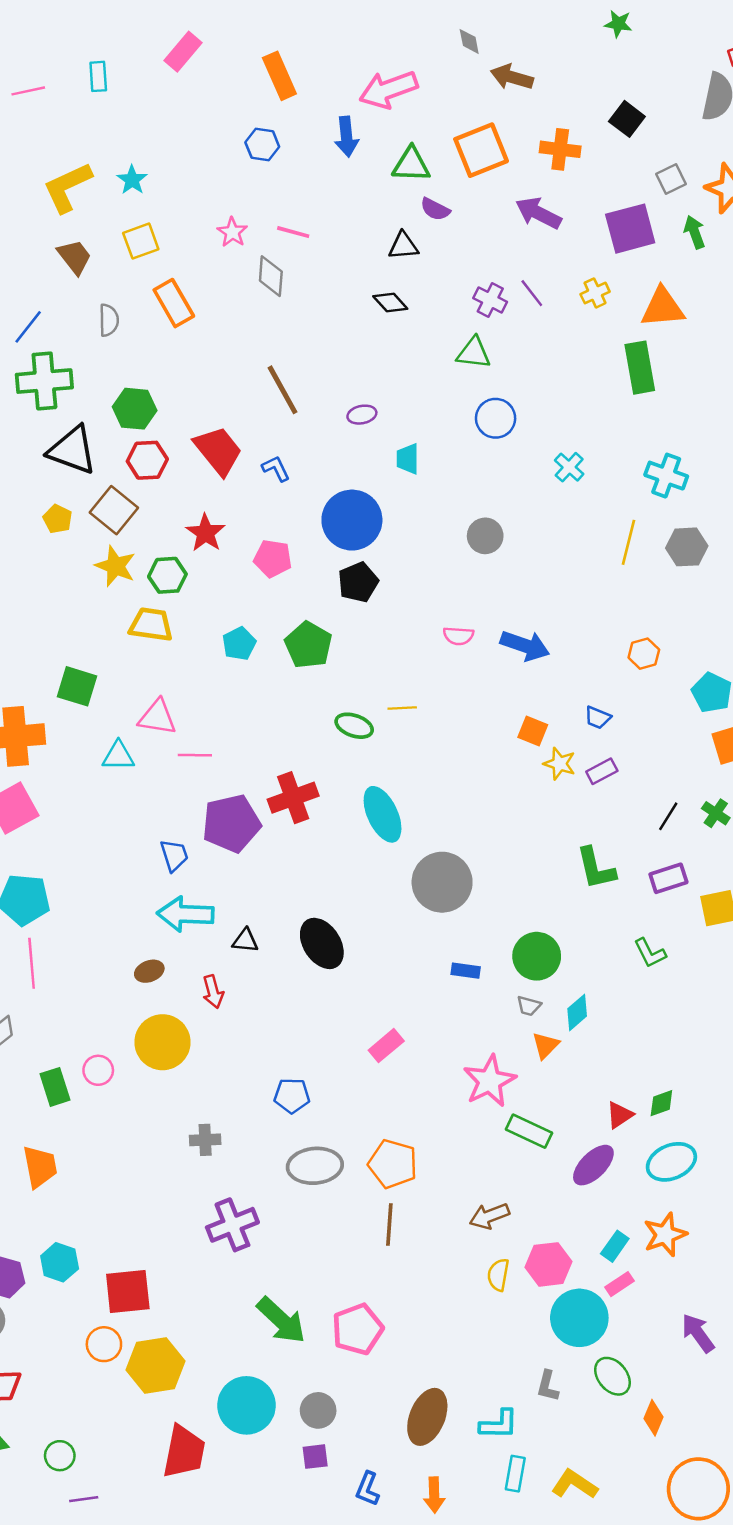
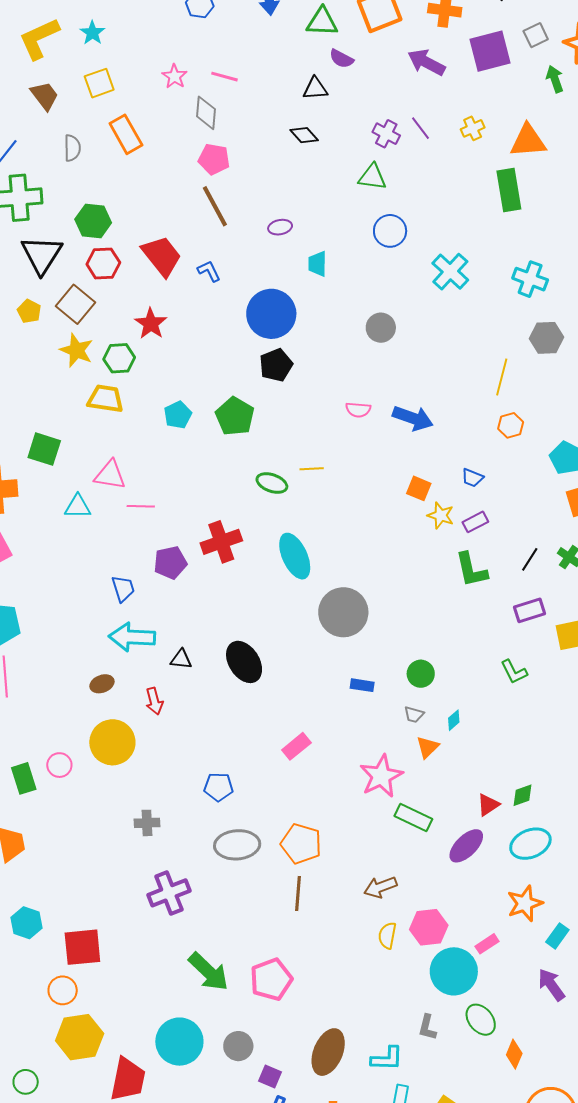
purple square: (630, 229) -> (490, 51), moved
black triangle: (72, 450) -> (42, 255), turned 42
cyan cross: (569, 467) -> (450, 272), size x1.5
yellow line: (628, 542) -> (502, 377), moved
pink pentagon: (273, 558) -> (214, 159), moved
purple pentagon: (231, 823) -> (170, 563), size x0.7
green L-shape: (596, 868) -> (471, 570), moved
green circle: (537, 956) -> (421, 674), size x0.7
cyan diamond: (577, 1012) -> (454, 720), size x0.7
cyan rectangle: (615, 1246) -> (557, 936), moved
yellow hexagon: (156, 1366) -> (80, 1037), moved
purple square: (315, 1457) -> (270, 1077), moved, turned 30

